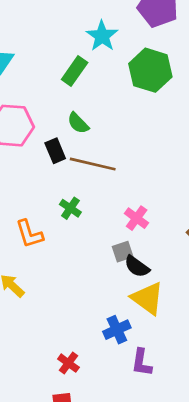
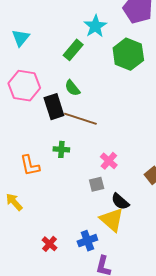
black rectangle: (55, 151) -> (54, 107), size x1.4
green cross: (70, 208) -> (61, 149), turned -35
black semicircle: (137, 266) -> (120, 201), moved
red cross: (68, 363) -> (50, 244), moved

